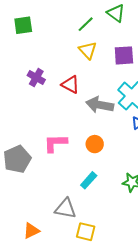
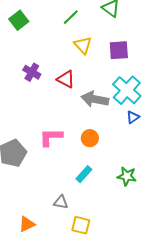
green line: (86, 24) -> (71, 17), moved
green square: (23, 25) -> (19, 20), turned -30
gray triangle: (65, 209) -> (61, 202), size x0.7

